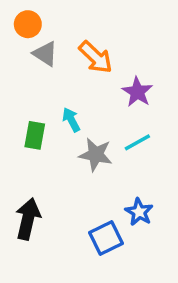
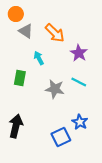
cyan arrow: (71, 120) -> (39, 58), moved
cyan line: (137, 142) -> (79, 82), turned 56

